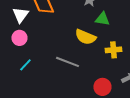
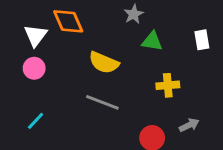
yellow semicircle: (85, 37) -> (104, 63), moved
cyan line: (25, 65) -> (36, 121), moved

